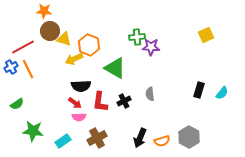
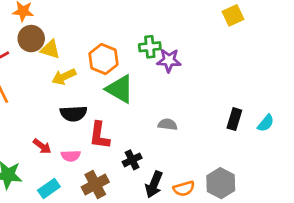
yellow square: (206, 35) -> (233, 15), moved
orange hexagon: (89, 45) -> (103, 59), moved
gray semicircle: (150, 94) -> (168, 124), turned 104
black cross: (124, 101) -> (132, 160), moved
red arrow: (75, 103) -> (42, 146), moved

